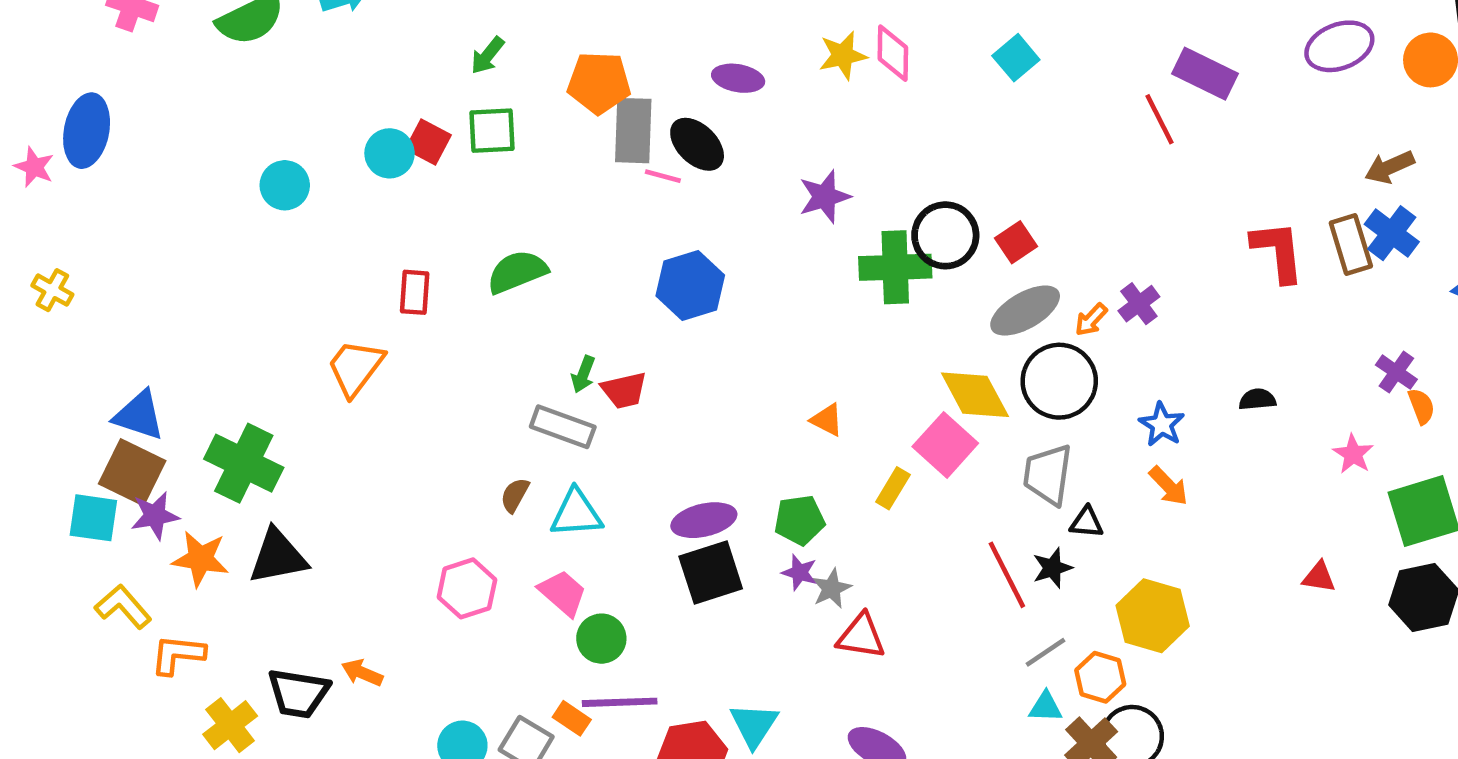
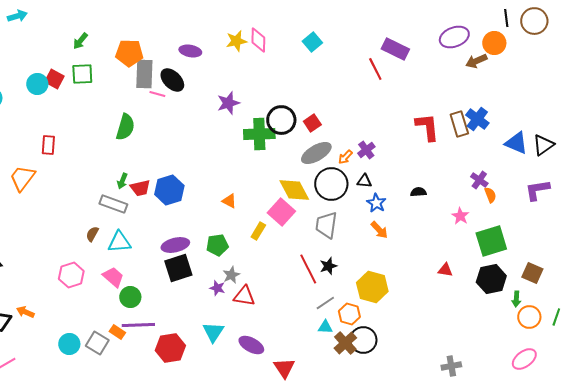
brown arrow: (1390, 167) -> (476, 61), moved
green semicircle: (517, 272) -> (125, 127), moved, turned 128
blue hexagon: (690, 285) -> (169, 190), moved
black triangle: (1087, 522) -> (364, 181), moved
purple star: (800, 573) -> (217, 288), moved
cyan triangle: (754, 725) -> (213, 332), moved

